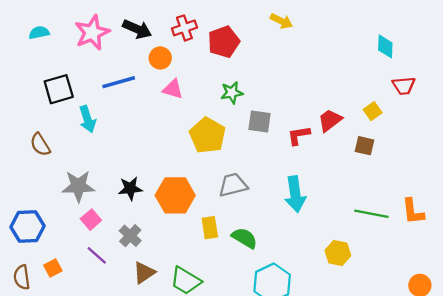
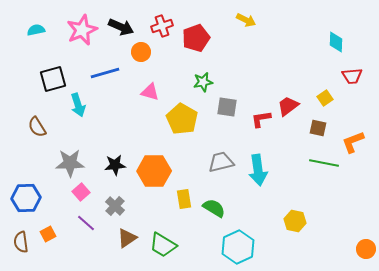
pink triangle: (173, 89) -> (150, 92), moved
gray trapezoid: (233, 185) -> (221, 162), moved
orange L-shape: (413, 211) -> (353, 142), moved, turned 75
green line: (371, 214) -> (324, 163), moved

